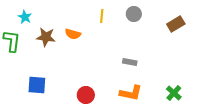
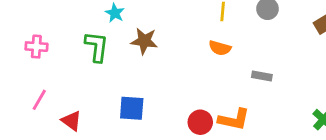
orange semicircle: (73, 34) -> (220, 48), moved
orange L-shape: (131, 93) -> (234, 119), moved

